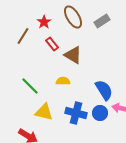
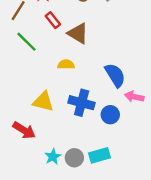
green line: (30, 86) -> (26, 42), moved
blue circle: (100, 113) -> (110, 115), moved

